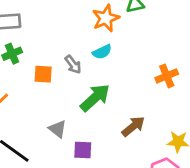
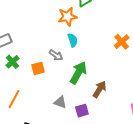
orange star: (106, 18) -> (68, 17), turned 30
cyan semicircle: (102, 52) -> (73, 40), turned -64
brown arrow: (133, 126) -> (100, 89), moved

